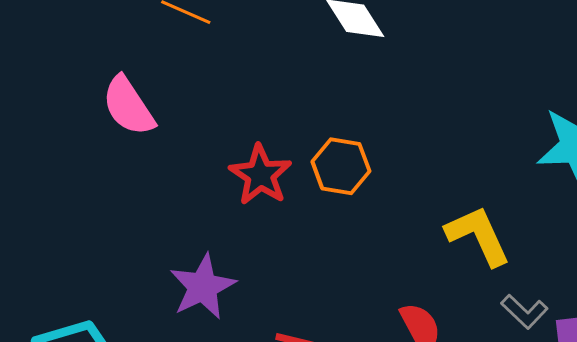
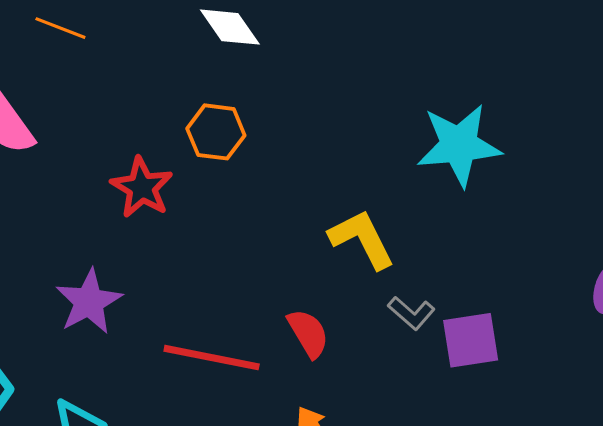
orange hexagon: (341, 166) -> (216, 132), moved

